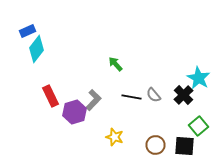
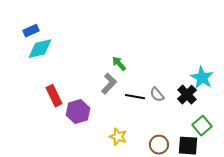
cyan diamond: (36, 49) -> (40, 49), turned 40
gray L-shape: (94, 100) -> (109, 84), moved

